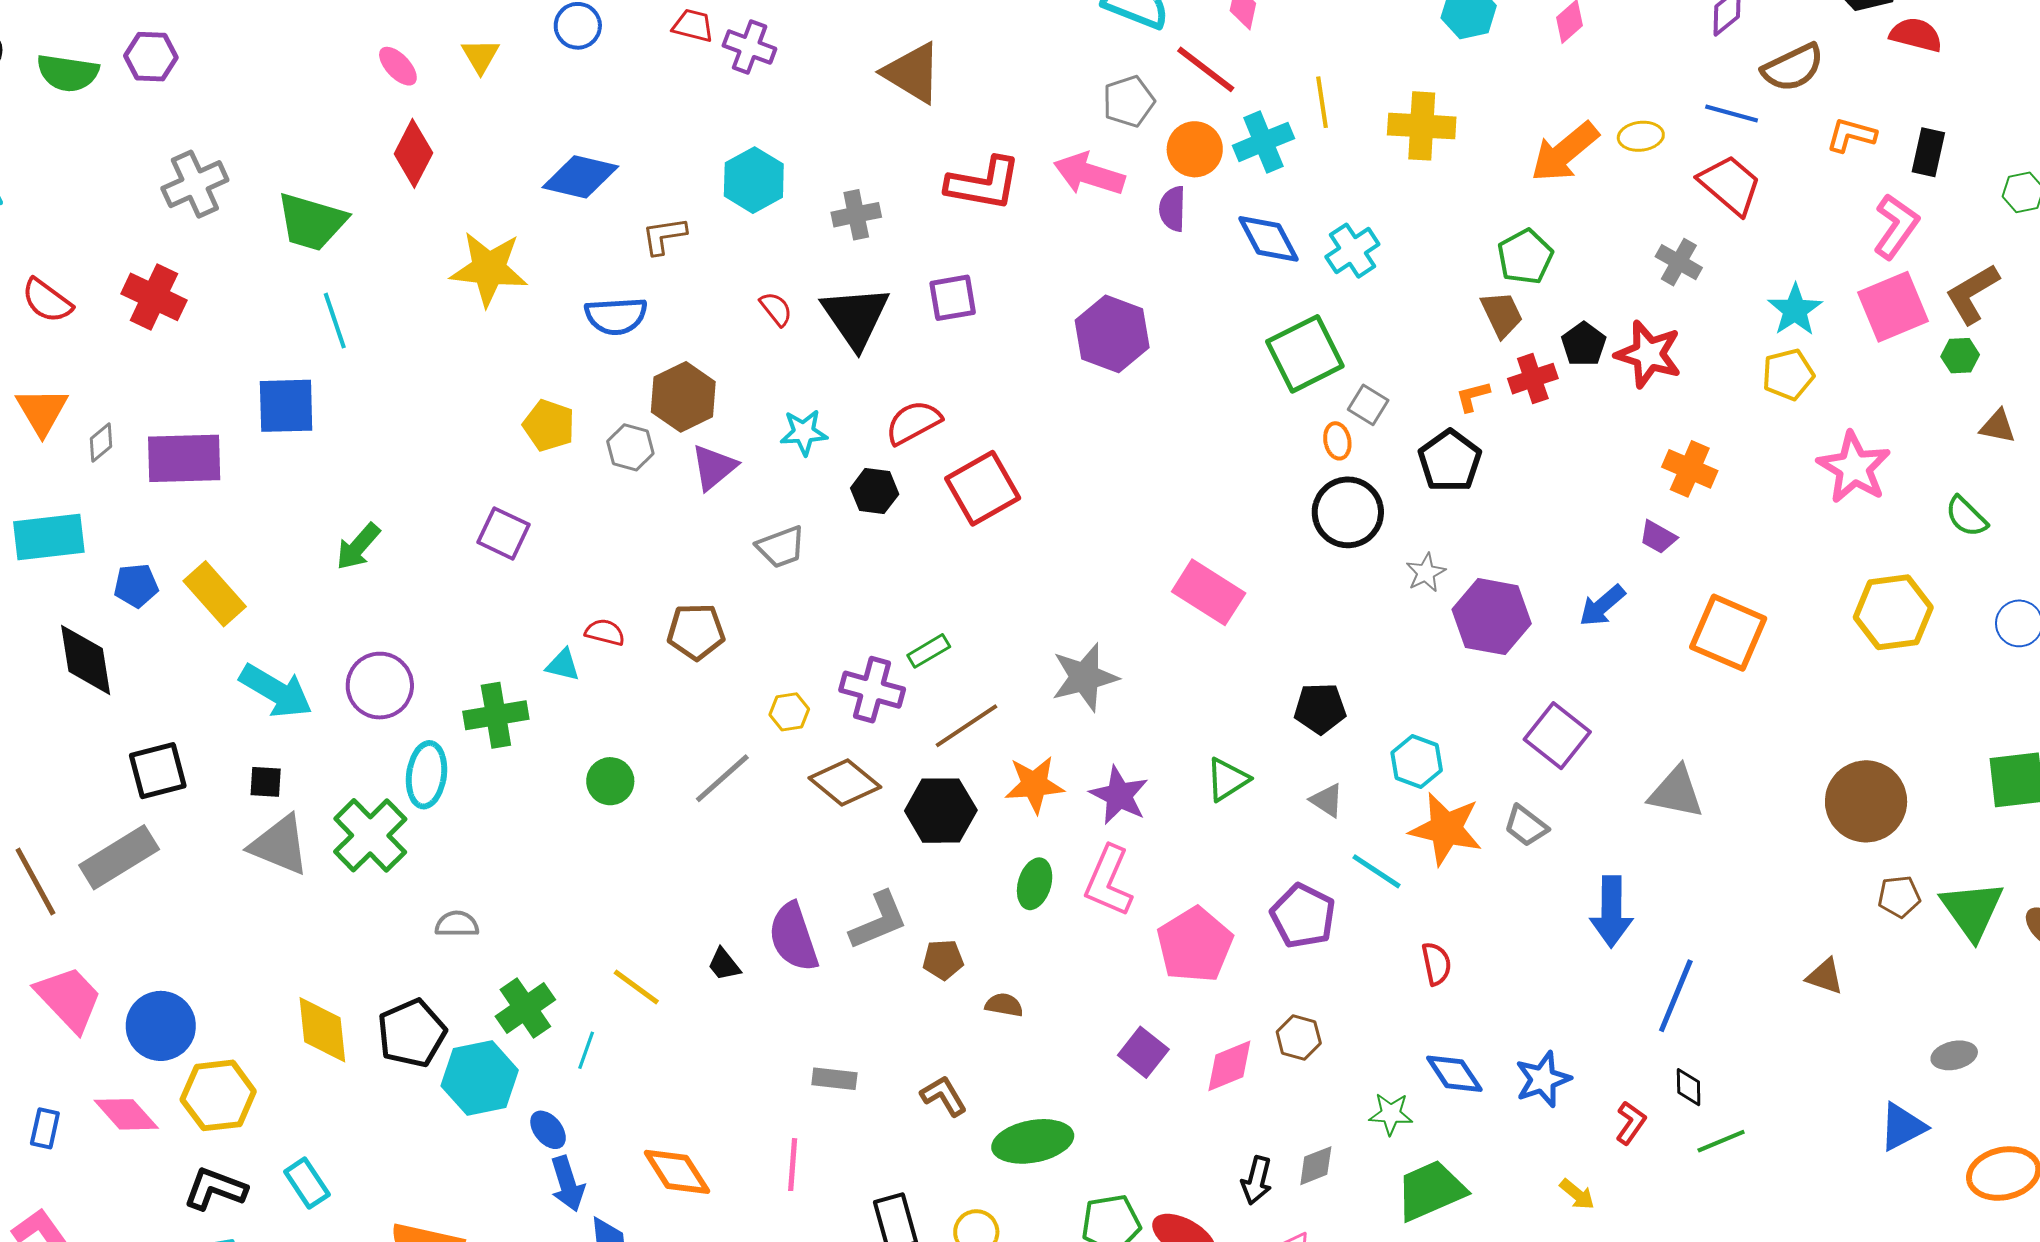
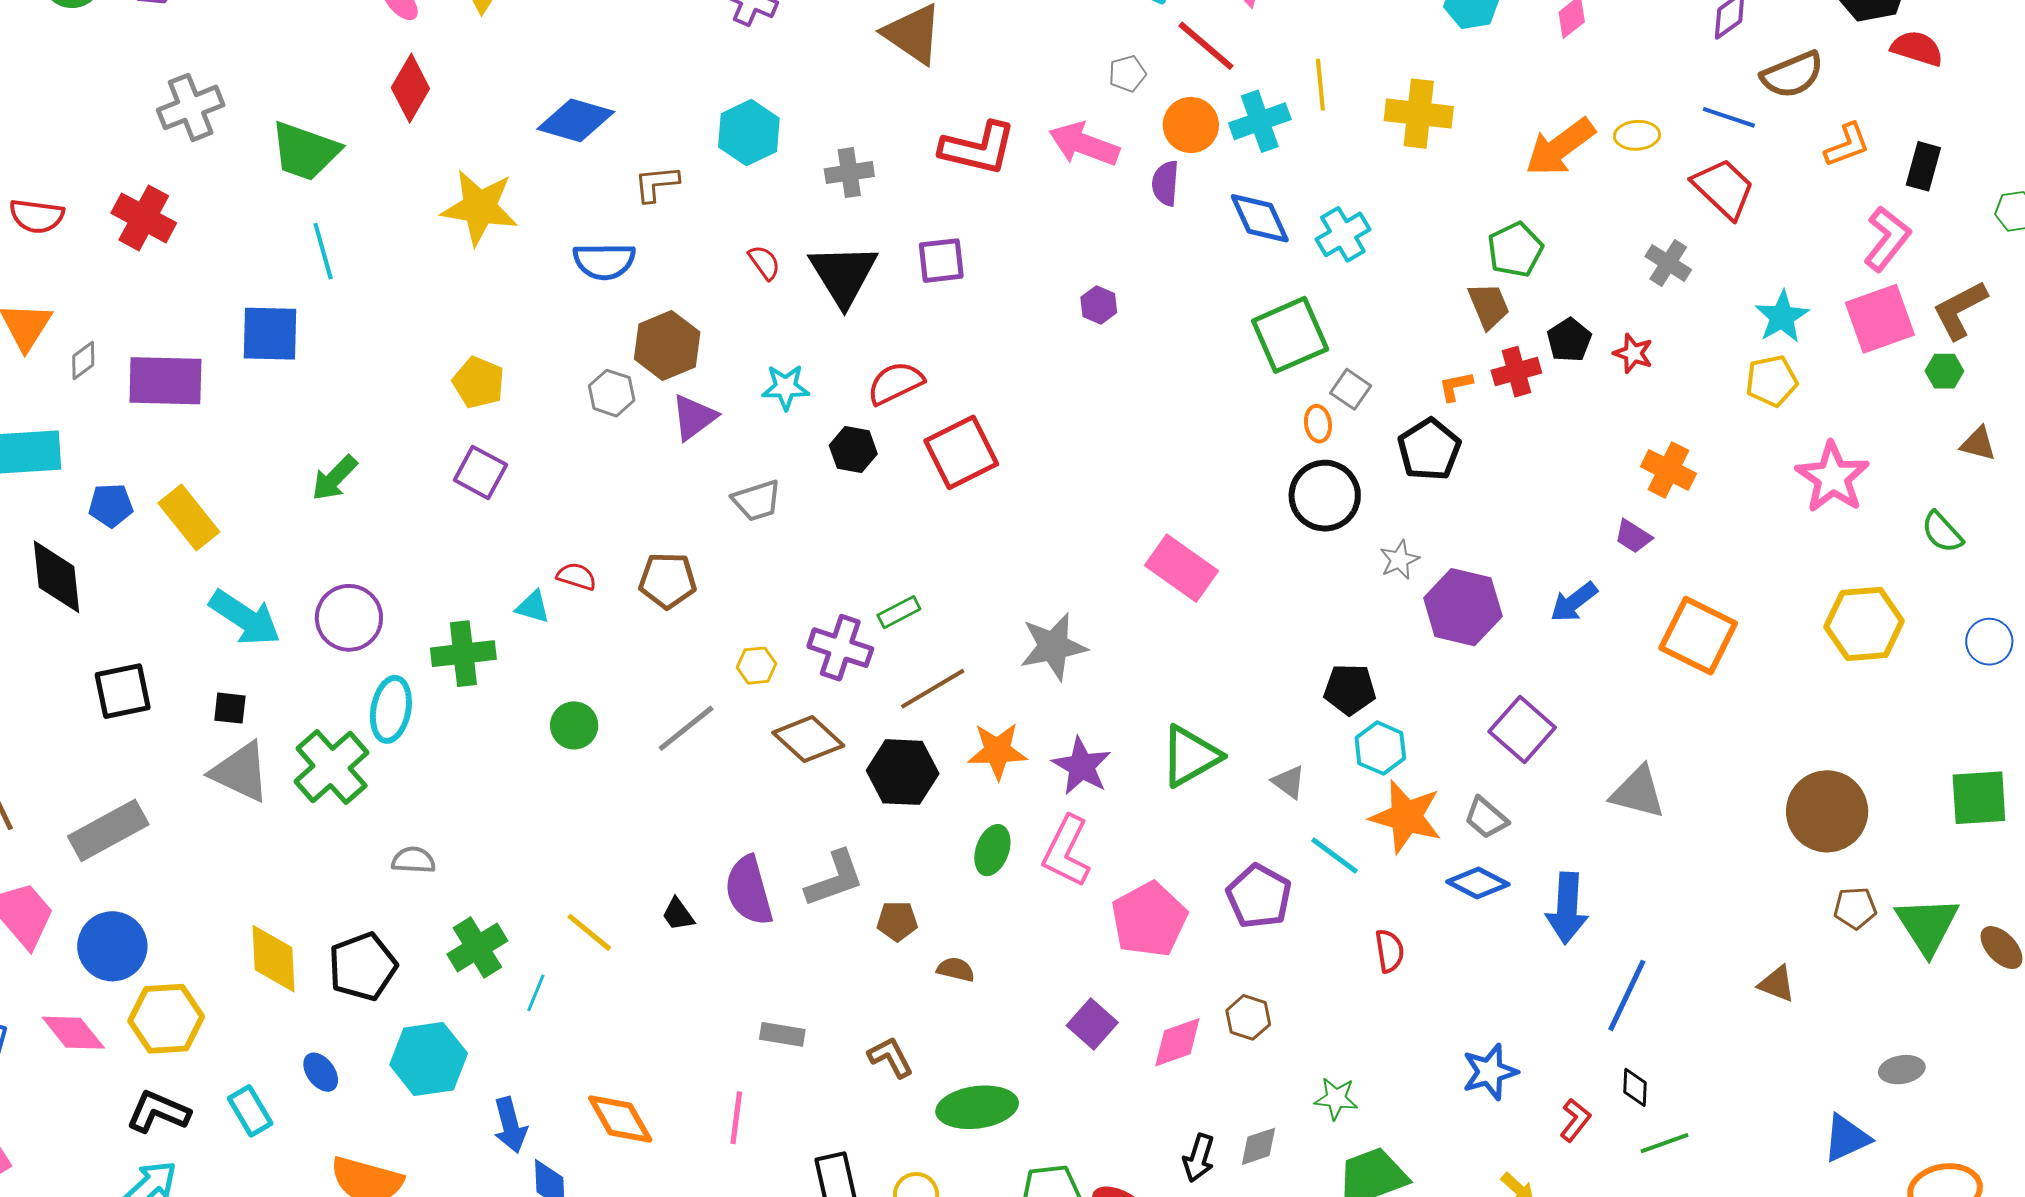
gray pentagon: (1129, 101) -> (1127, 74), size x0.7
orange L-shape: (1851, 135) -> (1847, 145), turned 141
red semicircle: (47, 301) -> (37, 216), turned -32
purple hexagon: (1112, 334) -> (1099, 305), size x0.5
red star: (1649, 354) -> (1633, 353), size x0.6
yellow pentagon: (549, 425) -> (478, 382), moved
black pentagon: (1320, 709) -> (1350, 689), moved
green triangle: (1227, 779) -> (1190, 756), size x1.4
gray rectangle: (119, 857) -> (108, 830), moved
blue diamond: (1454, 1074) -> (1478, 883), moved, turned -32
cyan hexagon: (480, 1078) -> (429, 1059), moved
blue ellipse: (548, 1130) -> (321, 1072), moved

